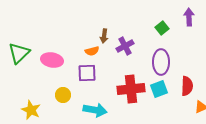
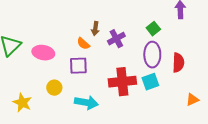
green square: (162, 28) -> (153, 29), moved
orange semicircle: (92, 51) -> (83, 44), turned 56
red semicircle: (187, 86) -> (178, 63), moved

